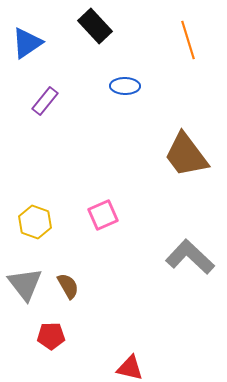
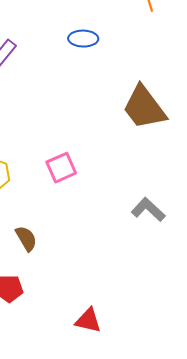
gray L-shape: (190, 257) -> (148, 210), size x0.7

